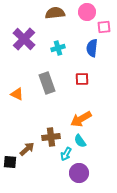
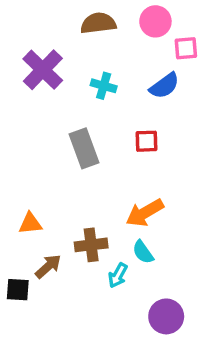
cyan cross: (58, 48) -> (104, 86), turned 32
blue semicircle: (92, 48) -> (164, 86), turned -132
orange triangle: (17, 94) -> (30, 223), moved, turned -32
purple circle: (79, 173) -> (166, 316), moved

